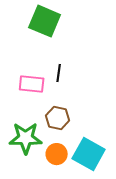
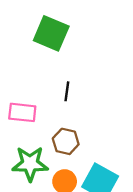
pink rectangle: (32, 84) -> (22, 112), moved

